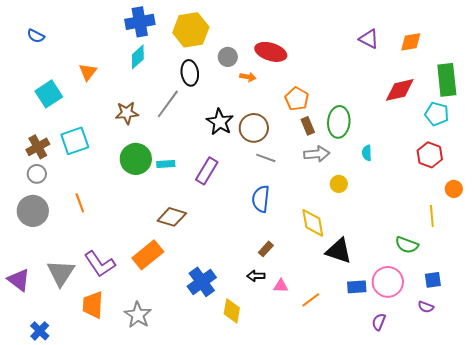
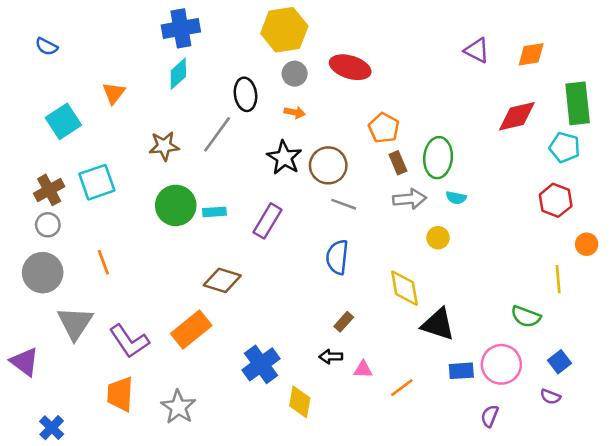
yellow hexagon: (191, 30) -> (284, 30), moved
orange arrow: (248, 77) -> (295, 112), moved
cyan semicircle: (367, 153) -> (456, 198), moved, turned -77
gray triangle: (61, 273) -> (75, 323), moved
blue square: (433, 280) -> (559, 362), turned -30

